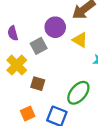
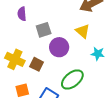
purple circle: (55, 27) -> (59, 47), moved
yellow cross: (17, 65) -> (15, 59), moved, turned -30

